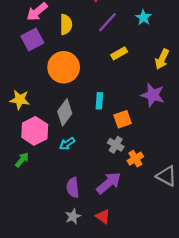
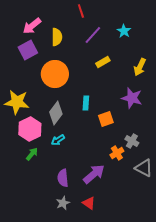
yellow star: (20, 100) -> (17, 102), size x1.4
gray cross: (116, 145) -> (132, 141), moved
green arrow: (22, 160) -> (32, 154), moved

